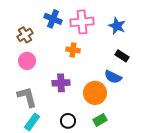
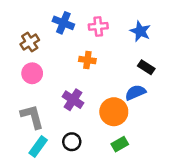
pink cross: (82, 22) -> (98, 26), size x0.7
blue semicircle: (113, 77) -> (135, 92), turned 132
purple cross: (61, 83) -> (73, 100), turned 36
black circle: (68, 121) -> (72, 142), moved

